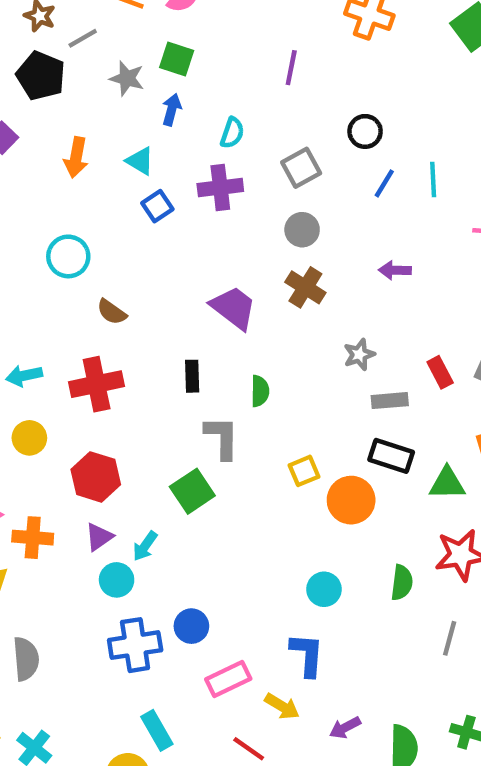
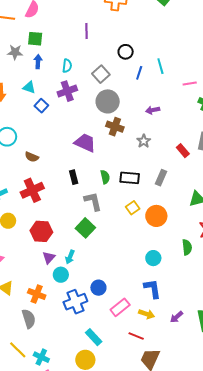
gray circle: (302, 230) -> (108, 101), size x1.5
gray star: (359, 355) -> (144, 141), moved
gray rectangle: (390, 401) -> (161, 178), moved, turned -49
black rectangle: (391, 456) -> (130, 178), moved
orange cross: (33, 538) -> (37, 294), moved, turned 30

